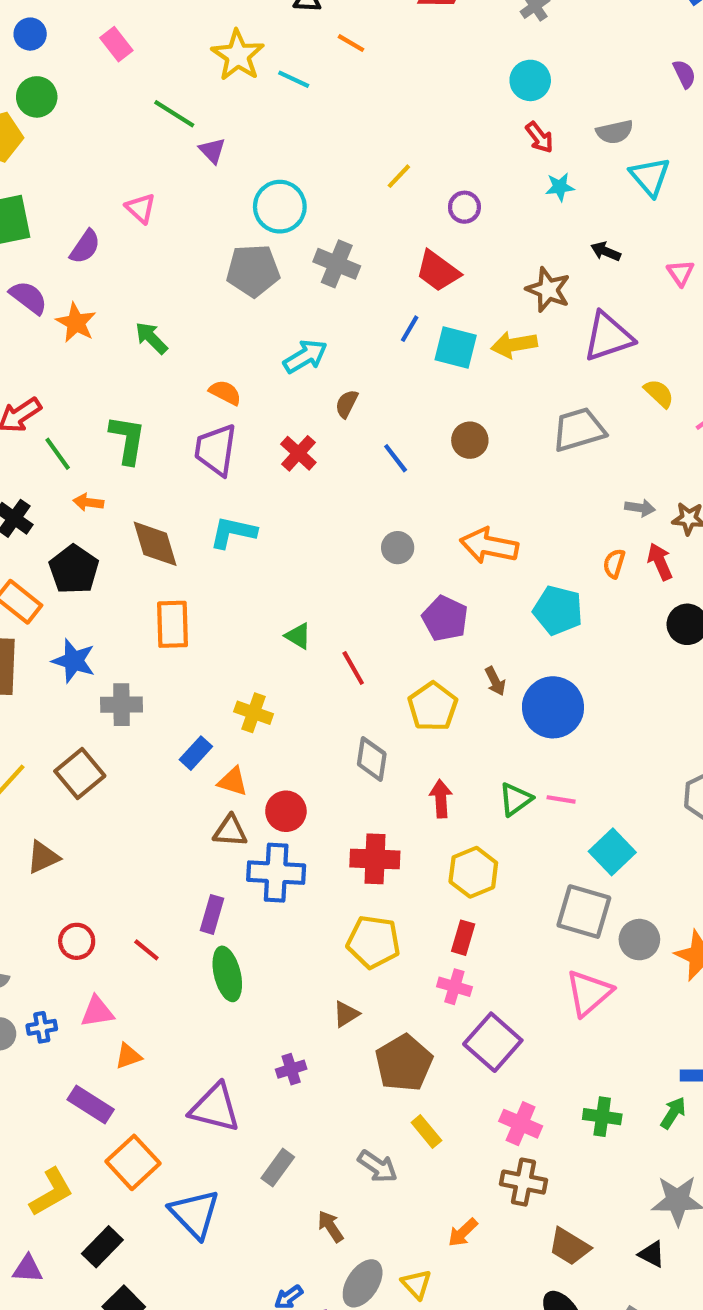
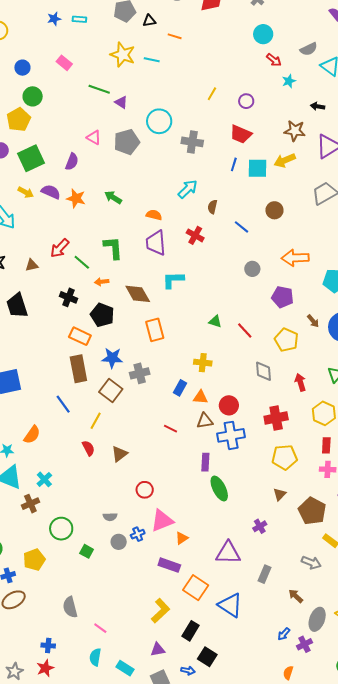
gray pentagon: (253, 271) -> (127, 142), moved
brown square: (80, 773) -> (111, 390), moved
red line: (146, 950) -> (171, 429), moved
pink triangle: (97, 1012) -> (162, 521), size x1.4

